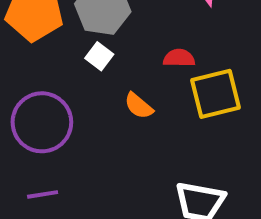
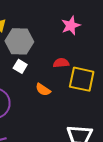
yellow square: (215, 94) -> (82, 79), turned 32

